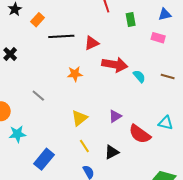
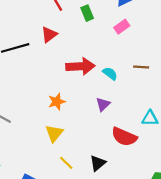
pink rectangle: (158, 38) -> (122, 27), turned -40
red triangle: (92, 43) -> (49, 35), moved
orange star: (75, 74) -> (57, 102), moved
purple triangle: (115, 116) -> (103, 104), moved

